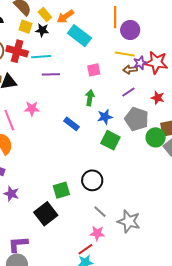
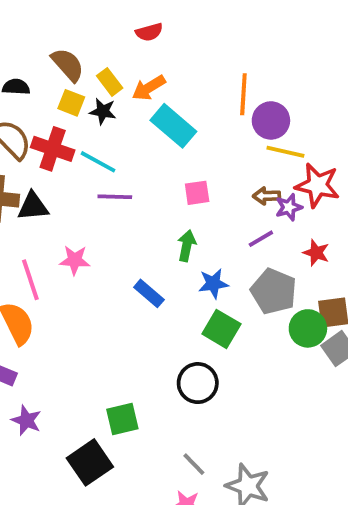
yellow line: (125, 54) -> (285, 152), moved
cyan line: (41, 57) -> (98, 162), turned 30
purple star: (140, 63) -> (289, 207), moved
black circle: (92, 180) -> (198, 383), moved

